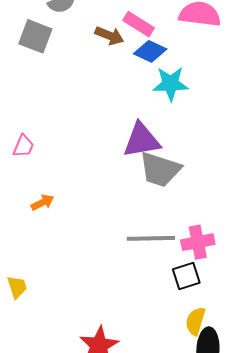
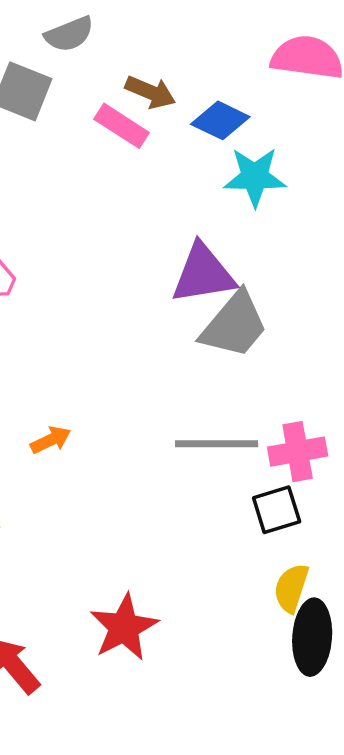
pink rectangle: (139, 24) -> (122, 126), moved
gray trapezoid: (160, 169) -> (234, 325), turned -69
orange arrow: (42, 202) -> (51, 440), moved

